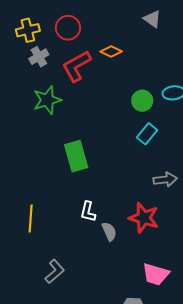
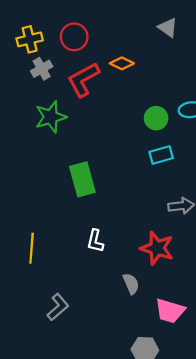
cyan rectangle: (147, 134) -> (161, 155), turned 35
gray semicircle: (109, 231) -> (131, 284), moved

